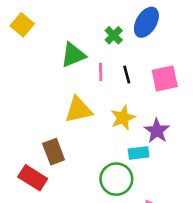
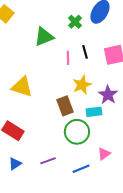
pink line: (101, 72) -> (68, 58), moved
yellow triangle: (78, 110) -> (22, 87), moved, turned 30
brown rectangle: (54, 152) -> (65, 106), moved

